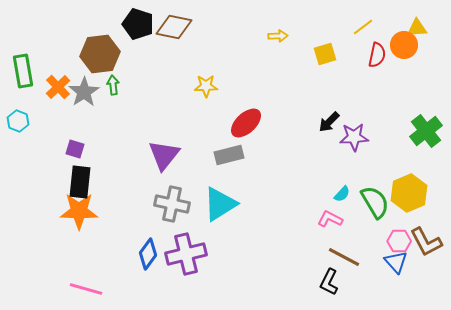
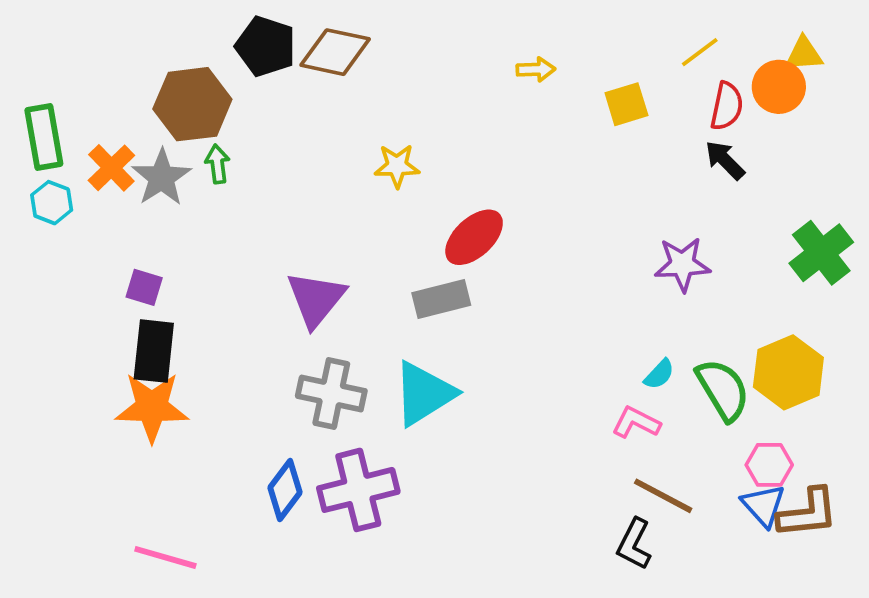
cyan hexagon: (18, 121) -> (52, 203), moved
black arrow: (329, 122) -> (725, 160), moved, turned 90
brown L-shape: (426, 242) -> (808, 513), moved, turned -68

